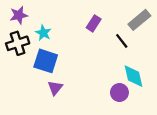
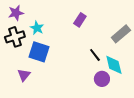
gray rectangle: (139, 20) -> (121, 34), moved
black line: (122, 41) -> (95, 55), moved
purple triangle: (55, 88) -> (24, 75), moved

